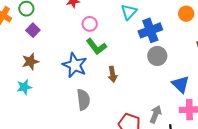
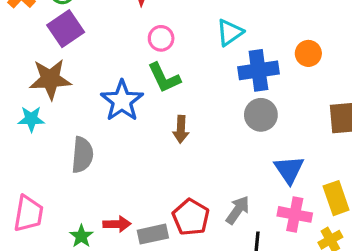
orange circle: (186, 14) -> (308, 53), moved
purple square: (33, 30) -> (66, 29), size x1.5
brown star: (30, 61) -> (50, 79), size x1.4
gray semicircle: (83, 100) -> (82, 155), moved

